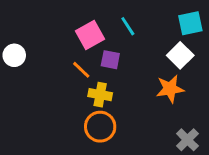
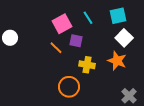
cyan square: (190, 23) -> (118, 16), moved
orange star: (170, 89) -> (117, 61), turned 30
yellow cross: (100, 95) -> (87, 65), moved

